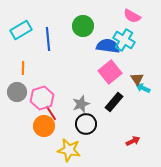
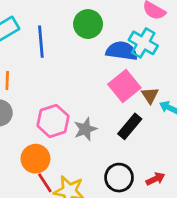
brown triangle: (137, 79) -> (150, 95), moved
pink hexagon: (42, 98) -> (53, 121), moved
red line: (51, 113) -> (45, 183), moved
black circle: (86, 124) -> (119, 178), moved

